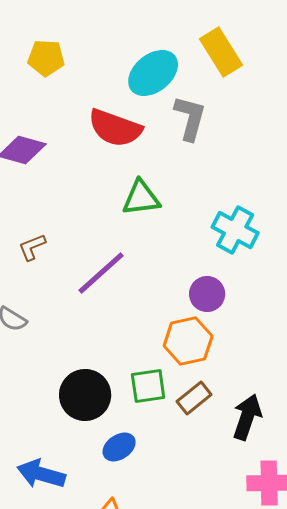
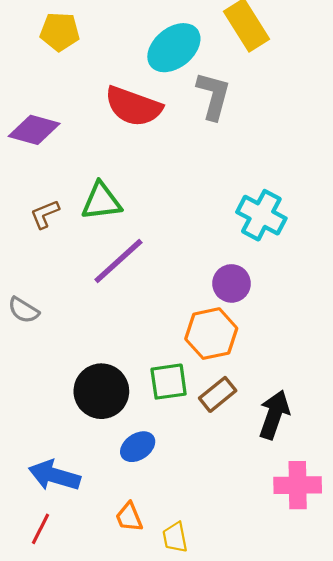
green triangle: (141, 198) -> (101, 201), moved
brown L-shape: (32, 247) -> (45, 214), moved

